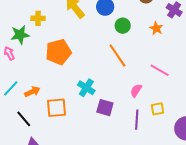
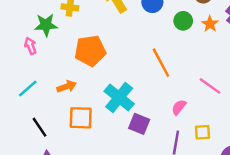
green circle: (123, 26) -> (183, 21), moved
orange star: (156, 28) -> (210, 24), moved
cyan cross: (86, 88) -> (119, 98), size x1.4
orange arrow: (32, 92) -> (67, 86), moved

